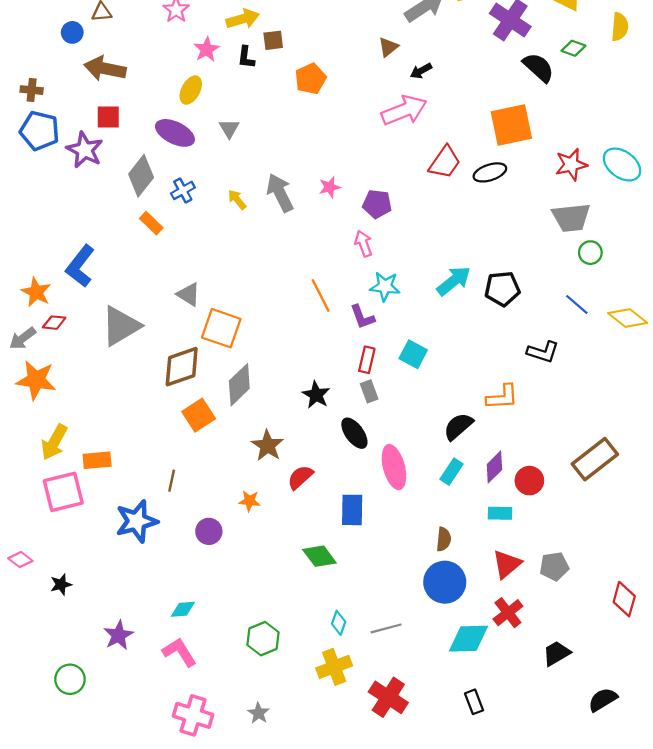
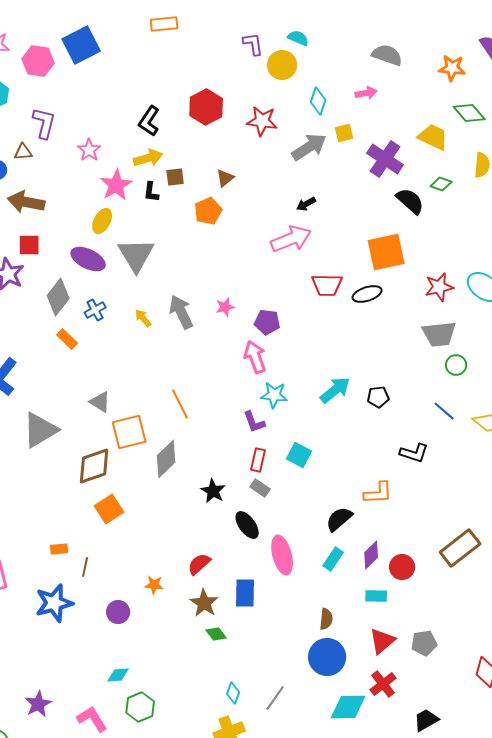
brown triangle: (388, 47) -> (225, 178), moved
pink star: (207, 49) -> (116, 185), size x1.4
gray triangle: (229, 128) -> (136, 255), size x2.0
red trapezoid: (445, 162) -> (327, 285), turned 56
pink arrow: (363, 244) -> (255, 357), size x1.4
black pentagon: (502, 289) -> (378, 397), size x0.7
orange line: (321, 295) -> (180, 404), moved
orange square: (221, 328) -> (129, 432), turned -33
gray diamond: (239, 385) -> (166, 459), moved
gray rectangle: (369, 391) -> (260, 488), turned -36
brown star: (268, 446) -> (204, 603), moved
orange rectangle: (97, 460) -> (59, 549), moved, size x0.7
green diamond: (319, 556) -> (216, 634), size x0.7
cyan diamond: (183, 609) -> (118, 675), moved
gray line: (386, 628) -> (275, 698), turned -40
green hexagon: (263, 639) -> (140, 707), moved

